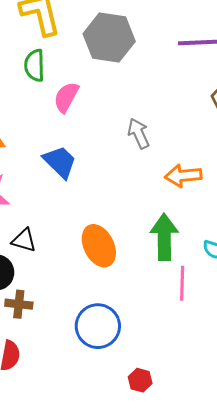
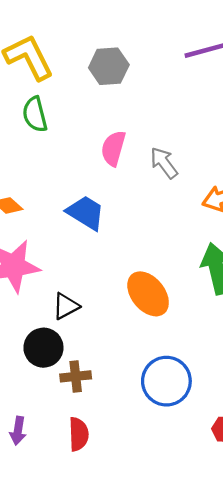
gray hexagon: (109, 38) -> (109, 66), size x0.7
pink semicircle: (66, 97) -> (113, 148), moved
black triangle: (24, 240) -> (66, 306), turned -32

